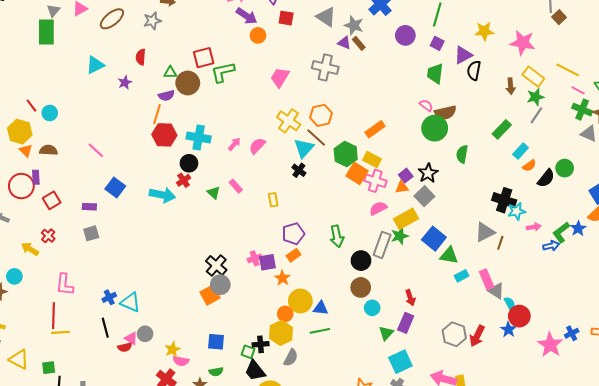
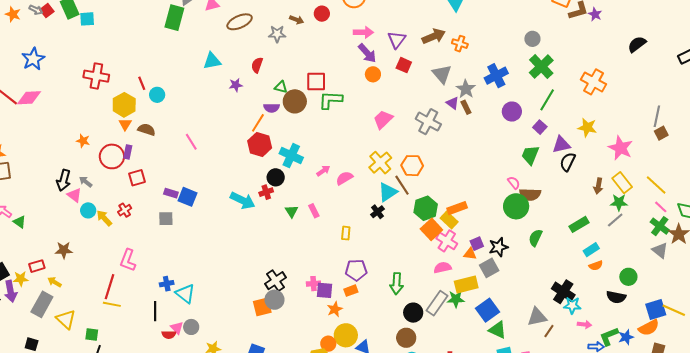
orange rectangle: (375, 129) -> (457, 208), moved
black semicircle: (546, 178) -> (616, 297), moved, turned 48
blue square: (115, 187) -> (188, 197), moved, turned -30
cyan circle: (14, 276) -> (88, 210), moved

